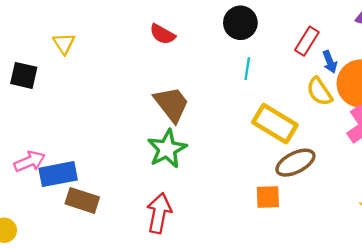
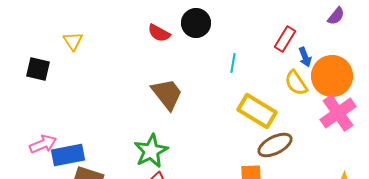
black circle: (240, 23) -> (196, 23), moved
green star: (167, 149) -> (151, 151), moved

